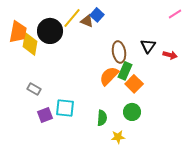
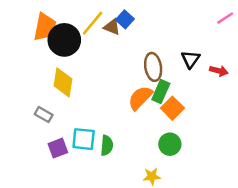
orange trapezoid: (18, 32) -> (45, 27), moved
yellow diamond: (30, 44) -> (63, 82), moved
green semicircle: (102, 118) -> (107, 145), moved

